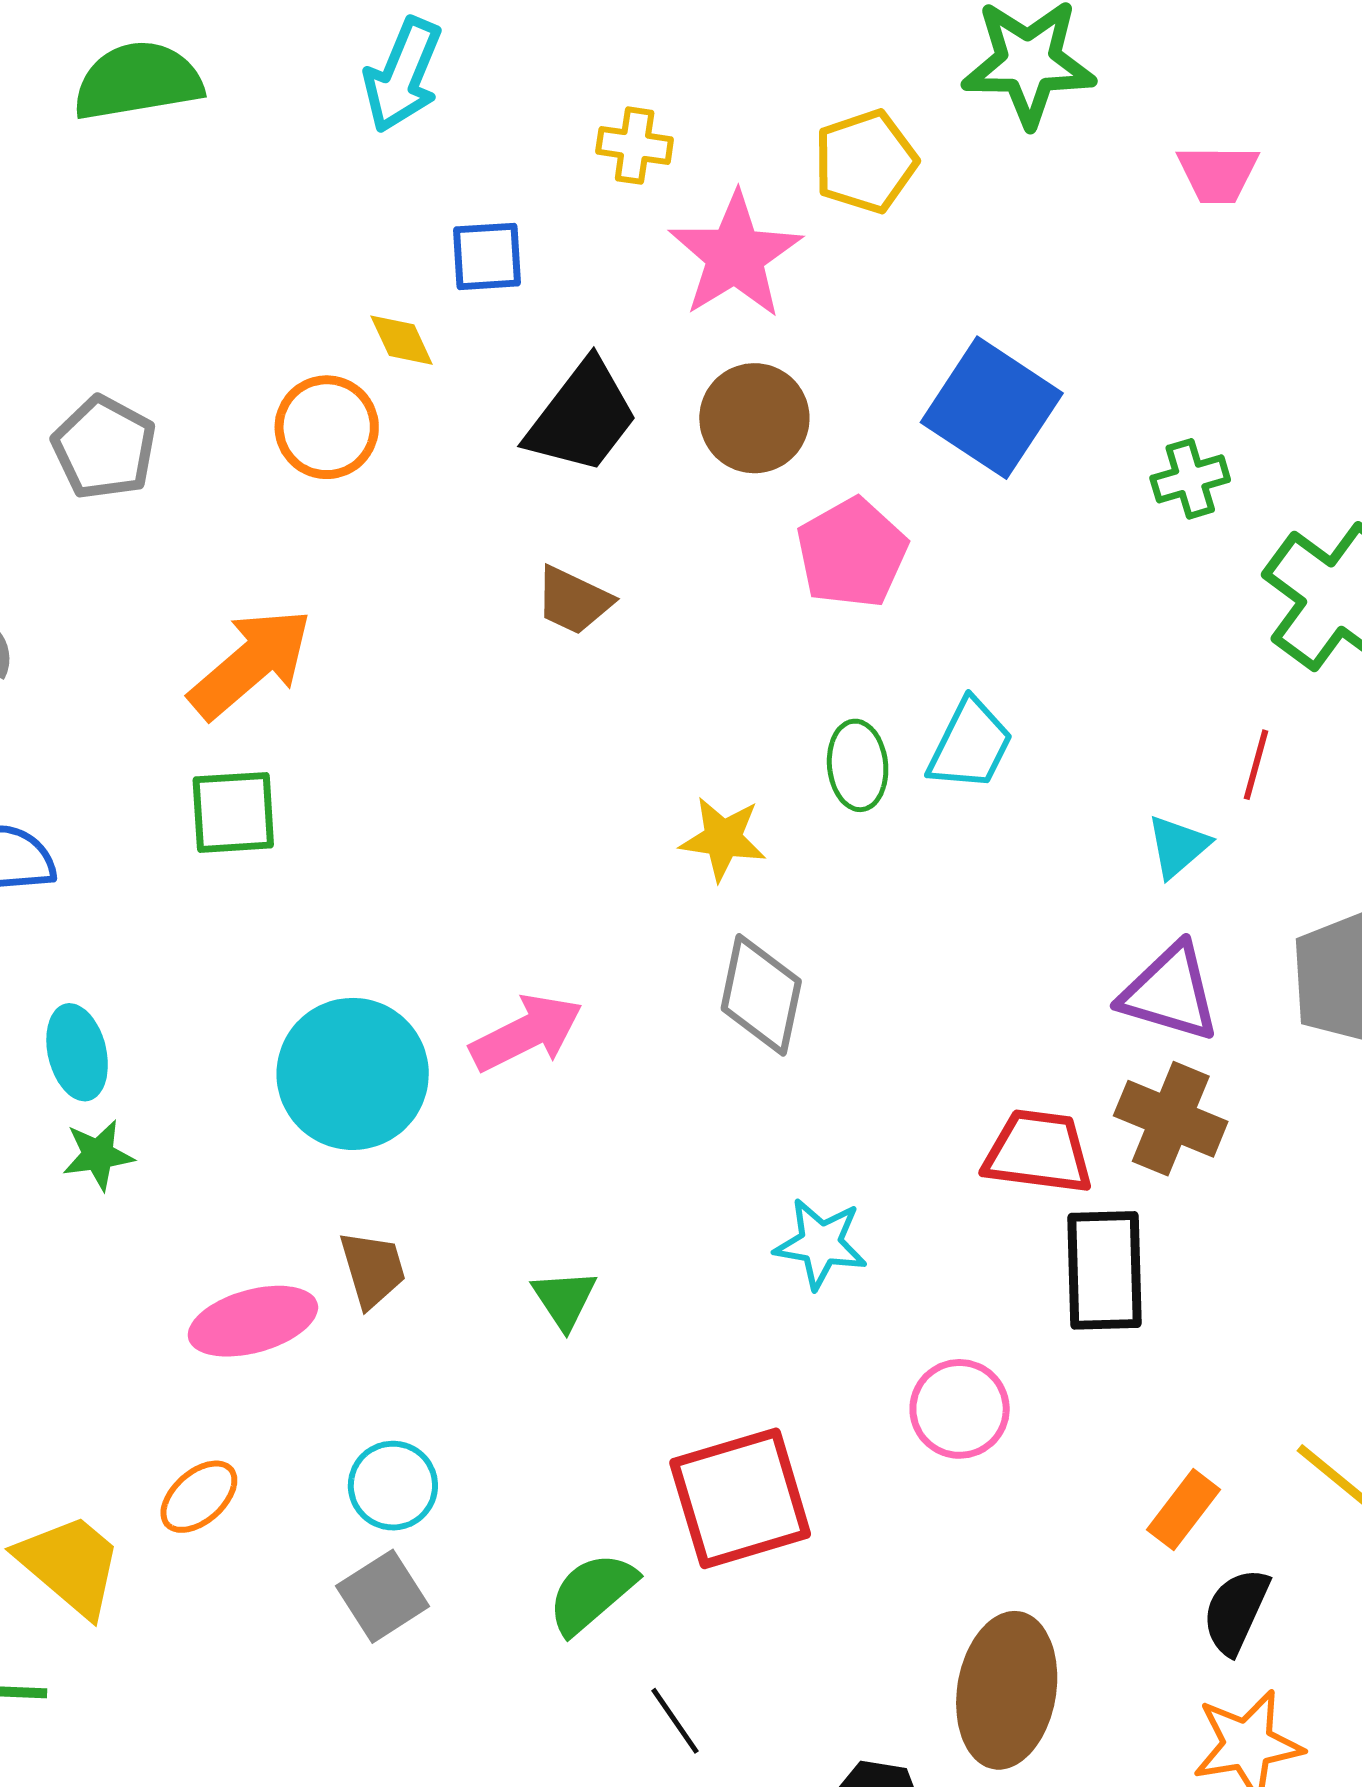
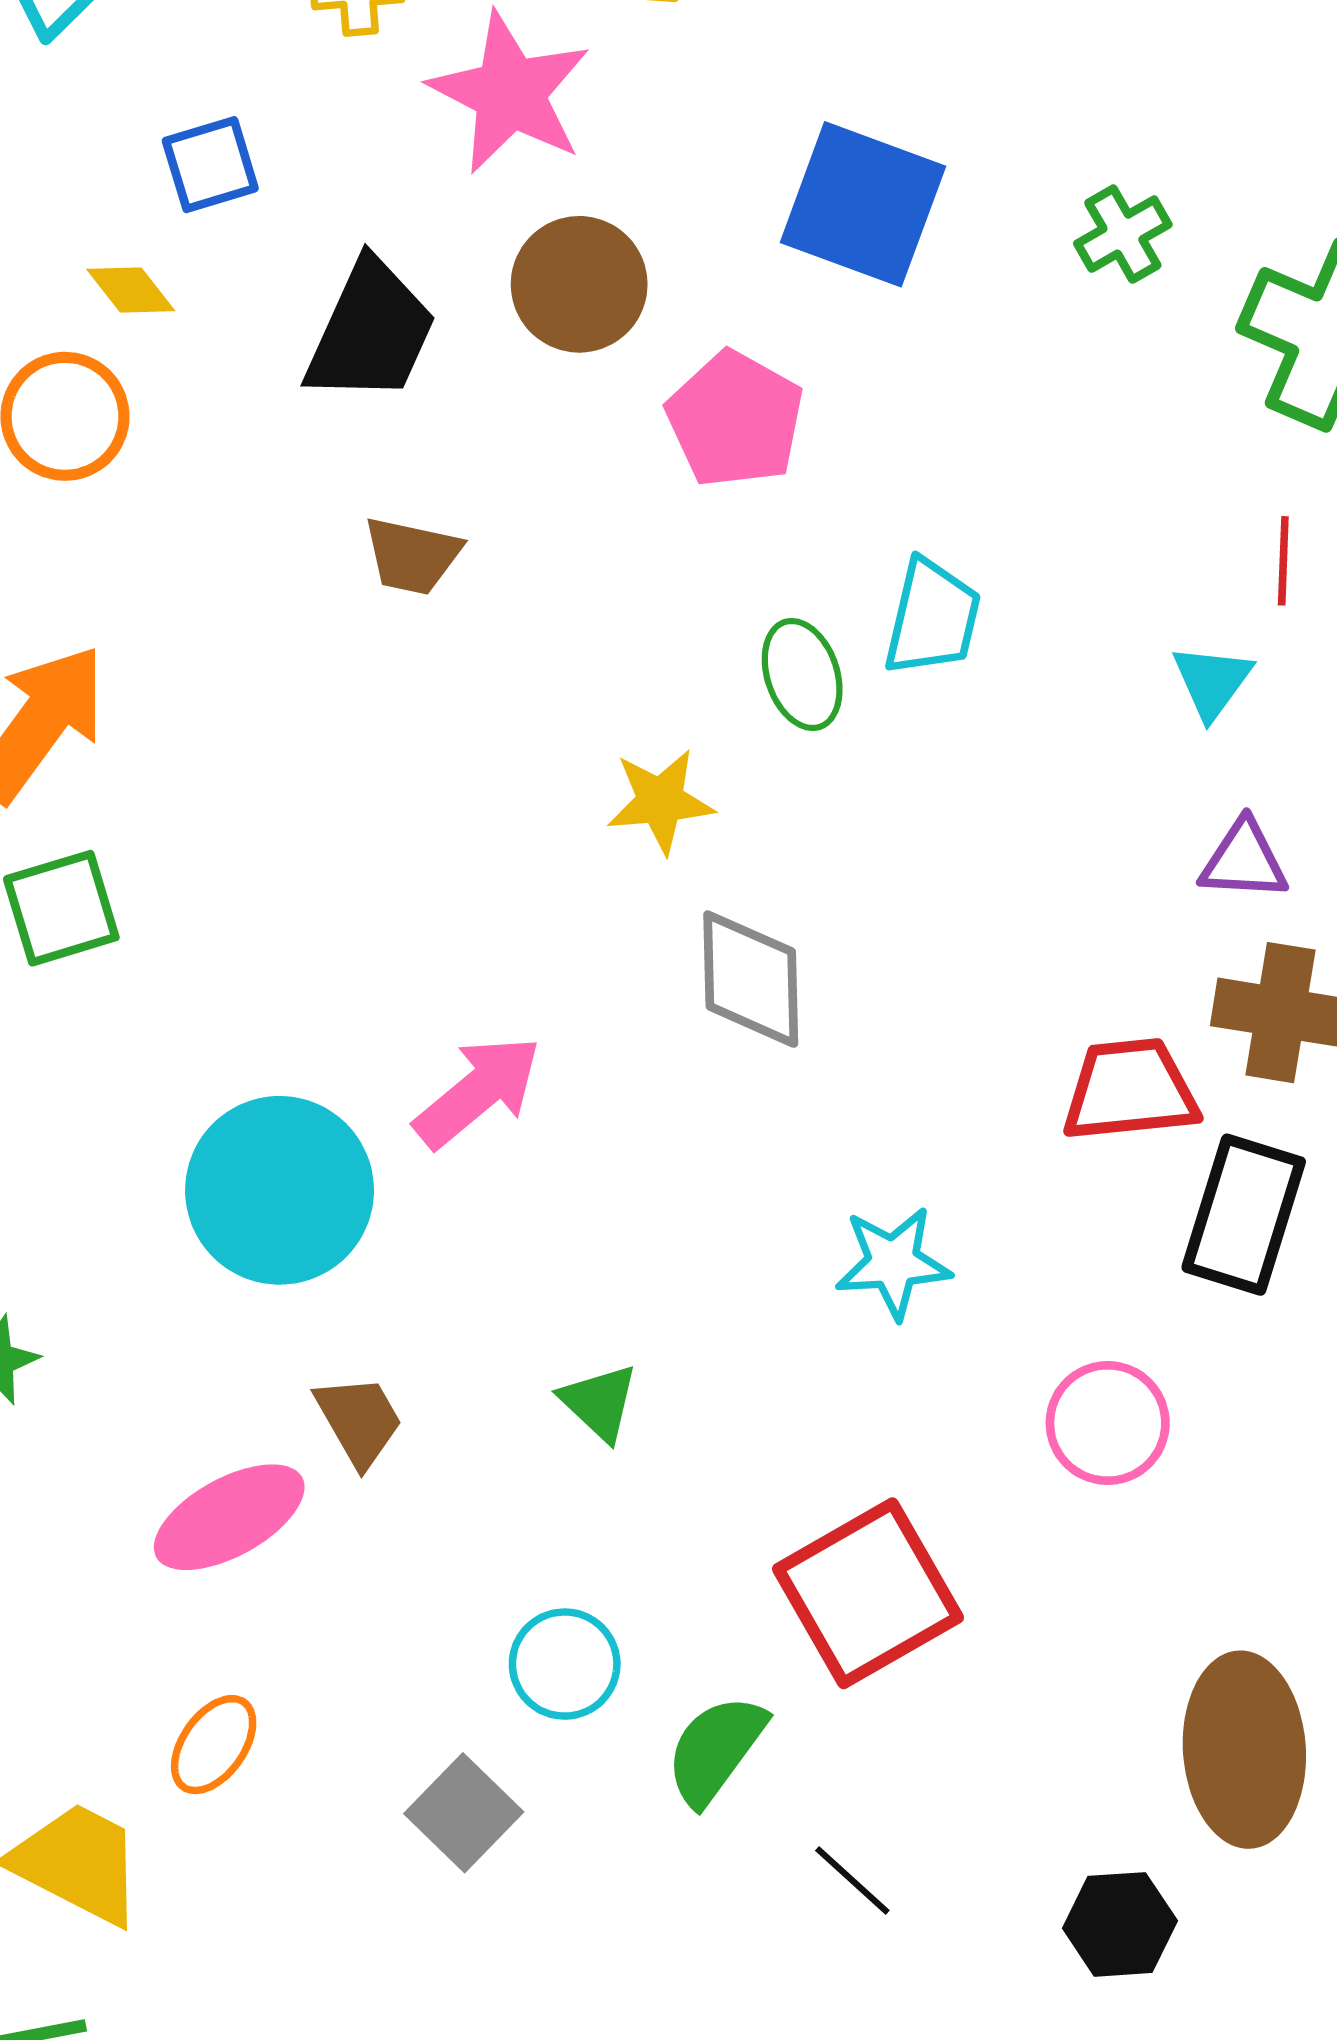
purple triangle: (1170, 993) -> (1244, 860), size x0.7
black rectangle: (1105, 1270) -> (1244, 1215), turned 32
cyan circle: (393, 1486) -> (565, 1664), moved

